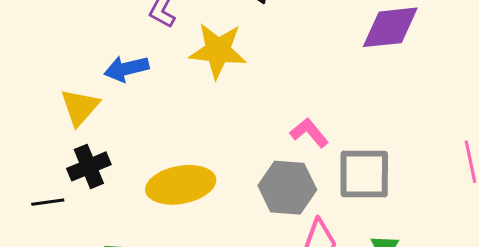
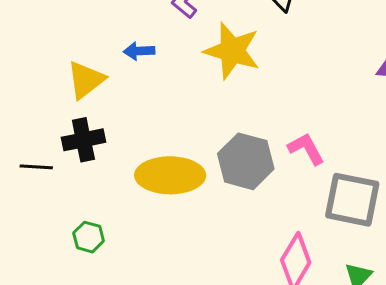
blue arrow: (126, 69) -> (139, 51), size x0.7
gray hexagon: (287, 188) -> (246, 161), moved

